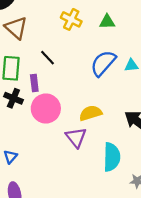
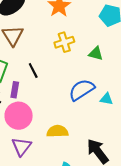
yellow cross: (71, 19) -> (64, 42), turned 30
purple triangle: (76, 137) -> (21, 147), moved

